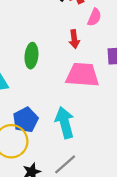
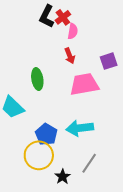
pink semicircle: (94, 17) -> (73, 31), moved
cyan arrow: (65, 123) -> (80, 128), turned -68

